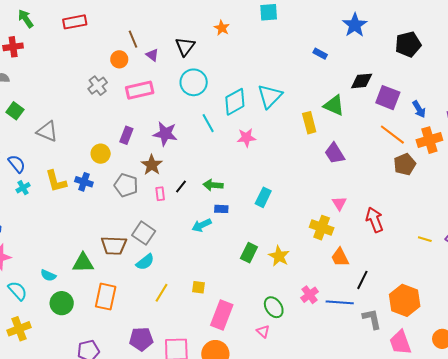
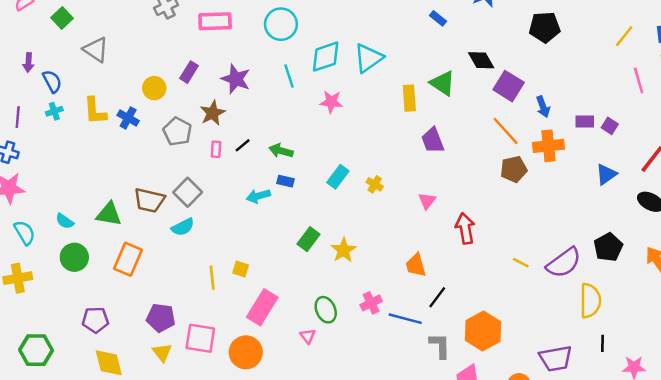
black diamond: (362, 81) -> (481, 60), turned 55
yellow cross: (322, 228) -> (375, 184), moved, size x0.6
yellow line: (162, 293) -> (212, 278), moved, turned -48

